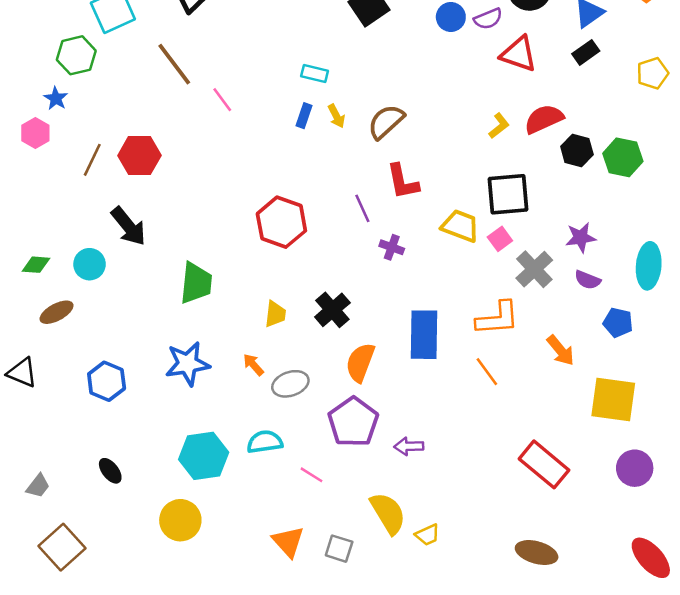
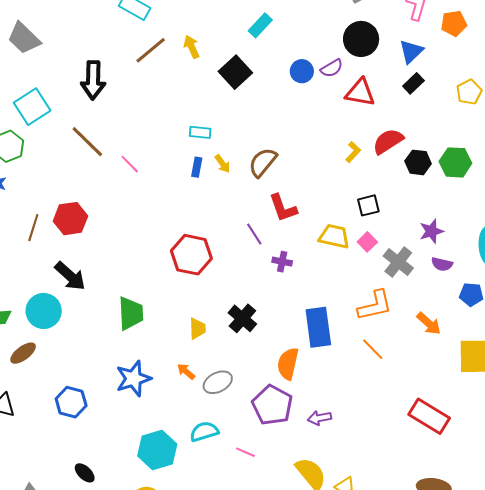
black square: (508, 194) -> (368, 205), size x0.6
cyan circle: (90, 264) -> (44, 311), size x1.4
orange semicircle: (360, 362) -> (288, 364), moved

